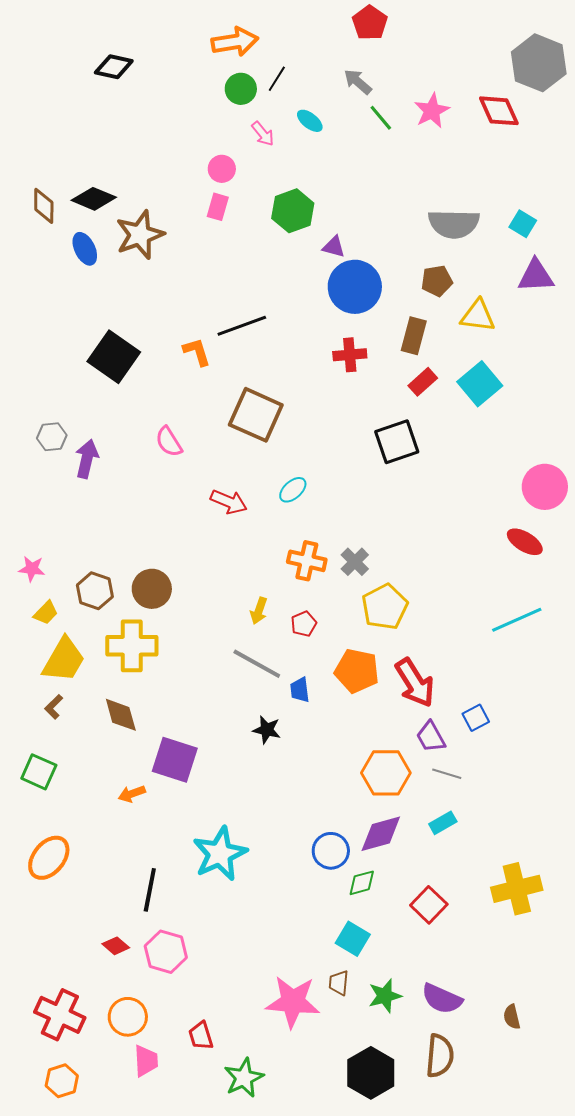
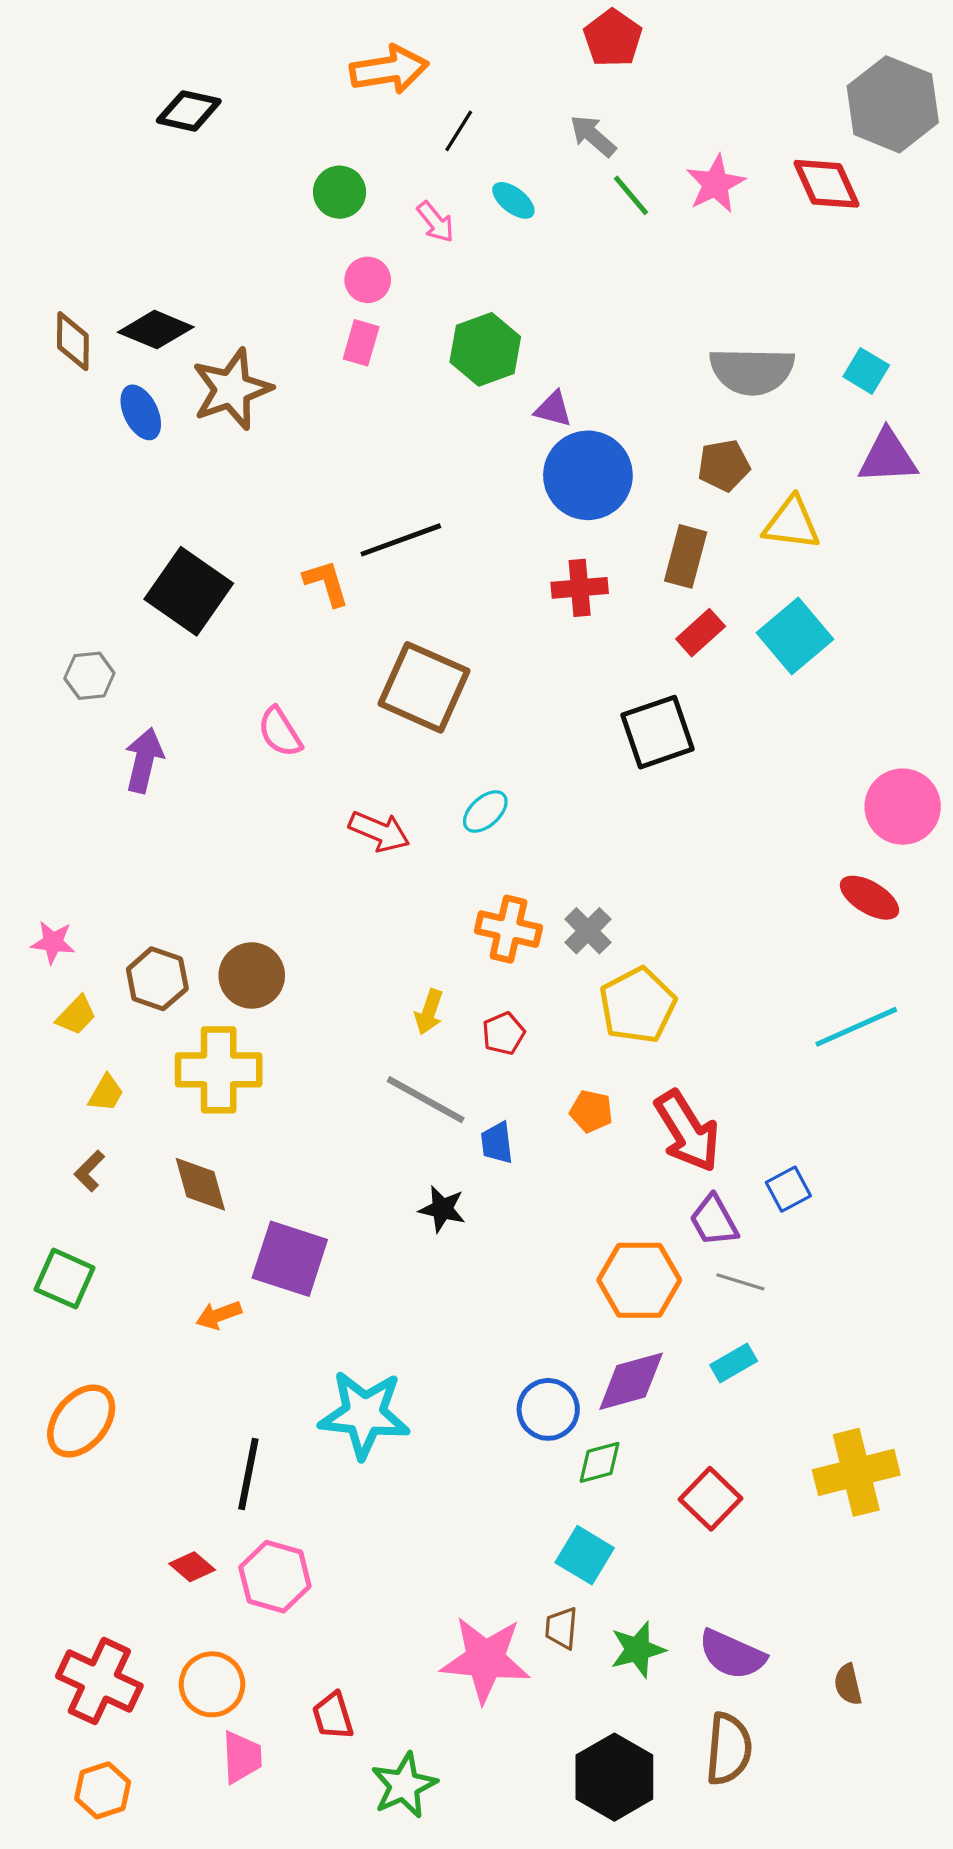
green circle: (241, 89) -> (340, 192), moved
gray hexagon: (52, 437) -> (89, 676), moved
yellow trapezoid: (64, 660) -> (106, 1093), size x0.5
orange pentagon: (357, 671) -> (591, 1111), size x0.6
cyan star: (220, 854) -> (364, 1414), turned 30

